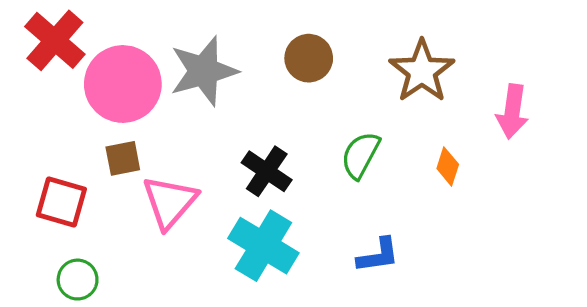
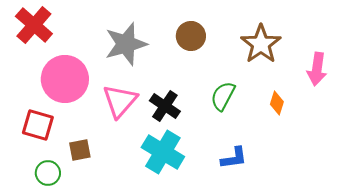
pink circle: (123, 84) -> (65, 79), moved
brown square: (123, 158) -> (80, 150), moved
pink triangle: (170, 202) -> (120, 101), moved

